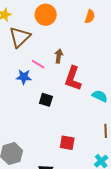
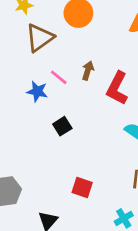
red L-shape: (73, 78) -> (117, 88), moved
black square: (46, 100) -> (62, 126), turned 32

